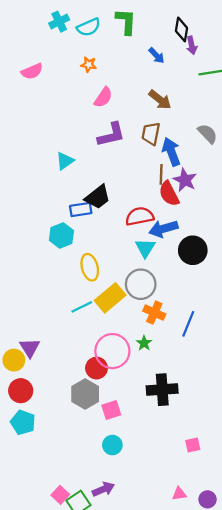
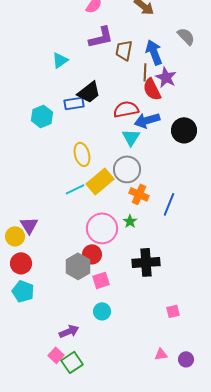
brown trapezoid: (151, 134) -> (124, 50), moved
cyan hexagon: (61, 236) -> (42, 116), moved
black circle: (193, 250) -> (184, 130), moved
red circle: (97, 368) -> (92, 254), moved
purple arrow: (103, 489) -> (69, 331), moved

